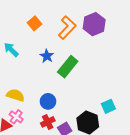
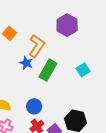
orange L-shape: (67, 28) -> (37, 46), moved
cyan square: (108, 106) -> (83, 70), moved

